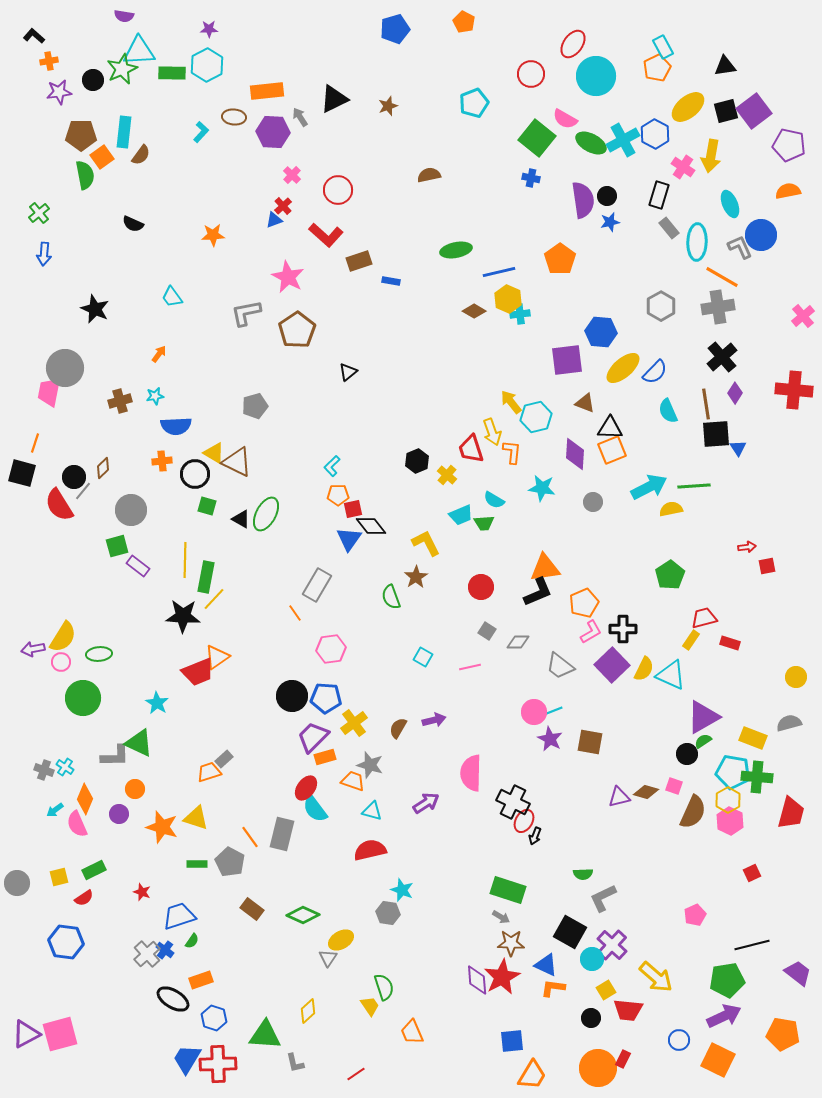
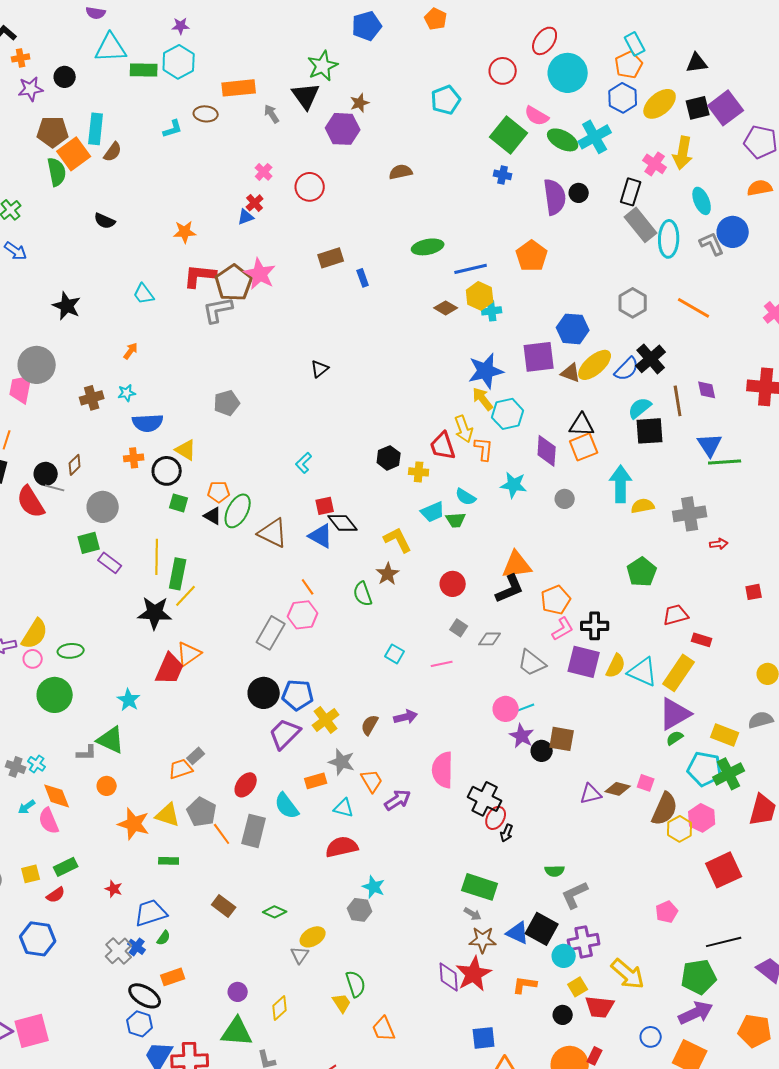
green star: (122, 69) -> (323, 66), moved
black triangle: (334, 99) -> (306, 96), turned -40
cyan L-shape: (201, 132) -> (173, 129), turned 30
purple hexagon: (273, 132) -> (343, 129), moved
blue hexagon: (655, 134) -> (623, 98), moved
orange square: (102, 157) -> (74, 154), size x1.4
blue star: (610, 222) -> (486, 371), moved, size x1.8
gray rectangle: (669, 228) -> (641, 225), size x1.6
red L-shape: (326, 235) -> (200, 276), moved, turned 144
blue arrow: (44, 254) -> (16, 251), turned -60
orange line: (722, 277) -> (694, 308), moved
blue rectangle: (391, 281) -> (363, 278), turned 60
gray cross: (718, 307) -> (690, 514), moved
brown pentagon: (297, 330) -> (234, 283), moved
black cross: (722, 357) -> (651, 359), moved
purple diamond: (735, 393) -> (707, 390), turned -45
brown triangle: (585, 403) -> (571, 373), moved
cyan semicircle: (668, 411) -> (640, 408), turned 75
black square: (716, 434) -> (650, 431), moved
blue triangle: (738, 448) -> (710, 445), size x1.5
brown triangle: (237, 462) -> (273, 533), moved
yellow cross: (447, 475) -> (419, 472), turned -36
green line: (694, 486) -> (725, 462), moved
cyan arrow: (649, 487) -> (621, 484), turned -63
gray line: (83, 491) -> (55, 488), turned 66
orange pentagon: (338, 495) -> (219, 492), moved
blue triangle: (349, 539) -> (321, 536), turned -36
red square: (767, 566) -> (754, 592), moved
gray rectangle: (317, 585) -> (271, 633), moved
orange line: (295, 613) -> (308, 587), moved
yellow rectangle: (691, 640) -> (679, 673), moved, size x1.8
pink hexagon: (331, 649) -> (303, 615), moved
purple square: (612, 665) -> (584, 662), turned -32
red trapezoid: (198, 672) -> (170, 669), turned -44
black circle: (687, 754) -> (542, 751), moved
gray L-shape: (115, 756) -> (87, 753), size x0.7
orange rectangle: (325, 757) -> (316, 781), moved
green cross: (757, 777) -> (729, 774), turned -32
orange trapezoid: (353, 781) -> (372, 781), moved, turned 40
red ellipse: (306, 788) -> (246, 785), moved
orange diamond: (85, 799) -> (57, 796), turned -44
yellow hexagon: (728, 800) -> (680, 829), moved
purple circle: (119, 814) -> (238, 992), moved
gray pentagon: (230, 862) -> (202, 812), moved
red square: (752, 873) -> (724, 870), size x2.0
green diamond: (303, 915) -> (275, 912), size x0.7
purple cross: (612, 945) -> (584, 942), turned 36
blue triangle: (546, 965) -> (518, 933), moved
blue hexagon: (214, 1018) -> (140, 1024), moved

